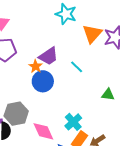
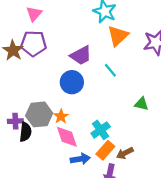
orange triangle: (92, 34) -> (118, 36), moved
orange star: (36, 66) -> (61, 116), moved

